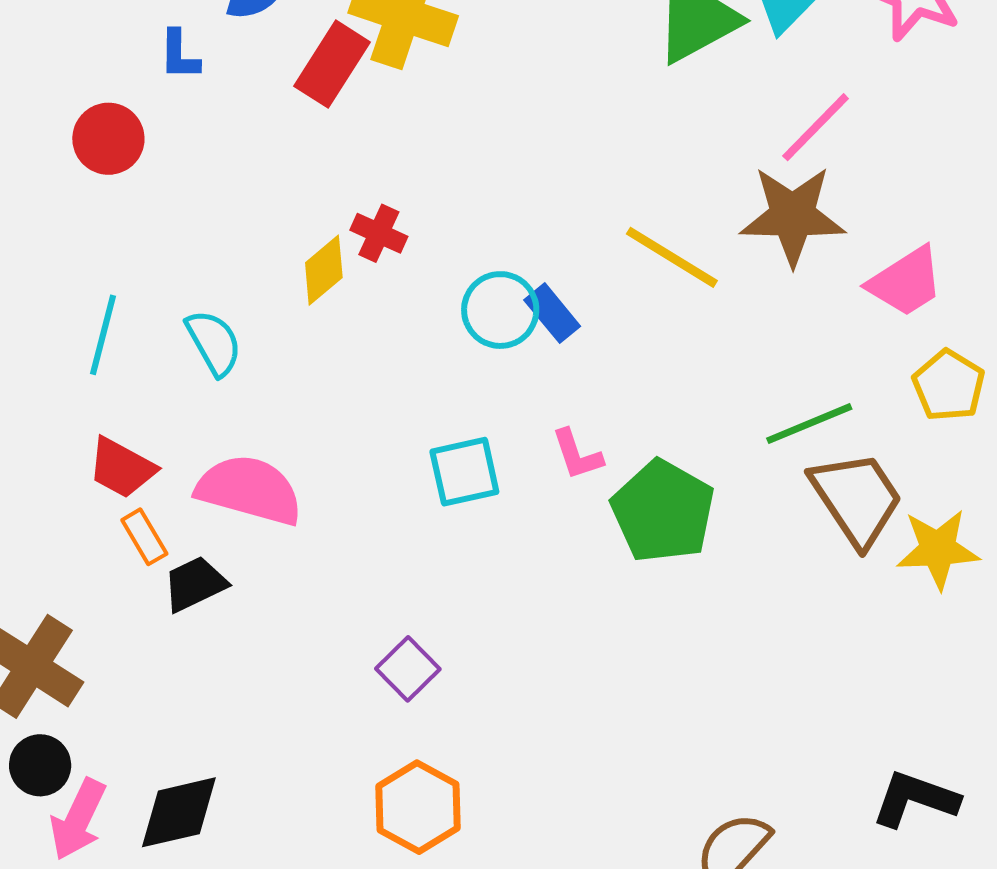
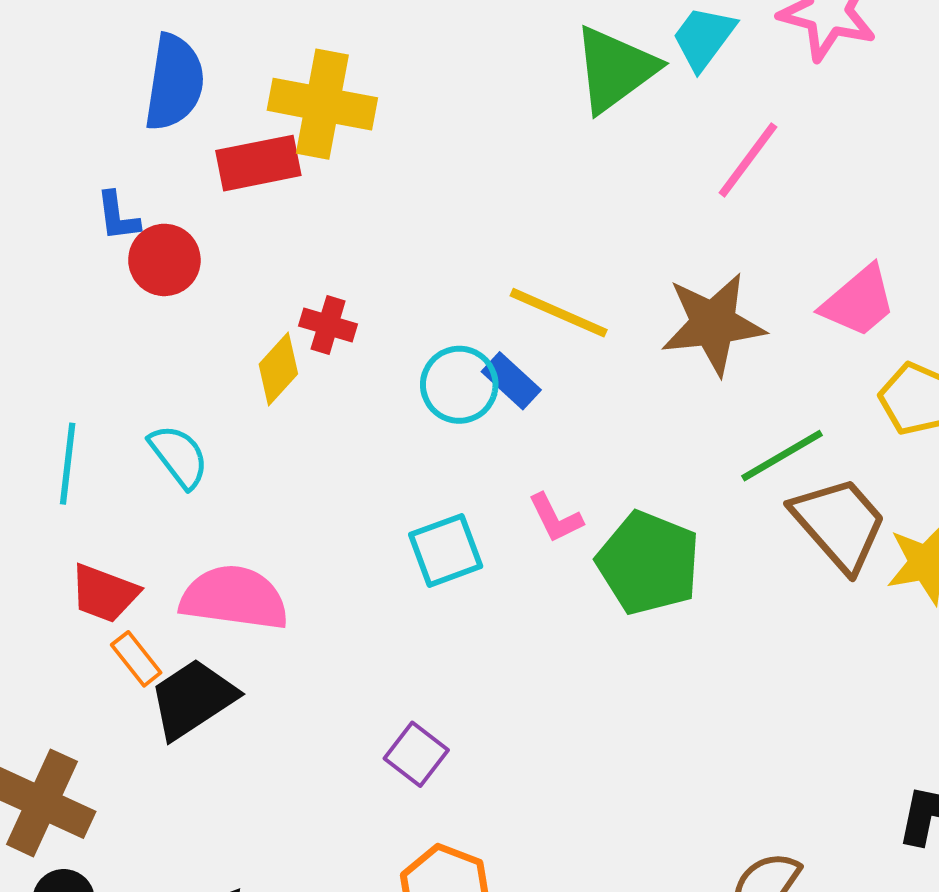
blue L-shape: (179, 55) -> (118, 216), moved
red rectangle: (332, 64) -> (258, 163), turned 54
red circle: (108, 139) -> (164, 260), moved
brown star: (793, 216) -> (713, 324), moved
yellow line: (672, 257) -> (559, 313), moved
black trapezoid: (195, 584) -> (193, 699), size x1.4

